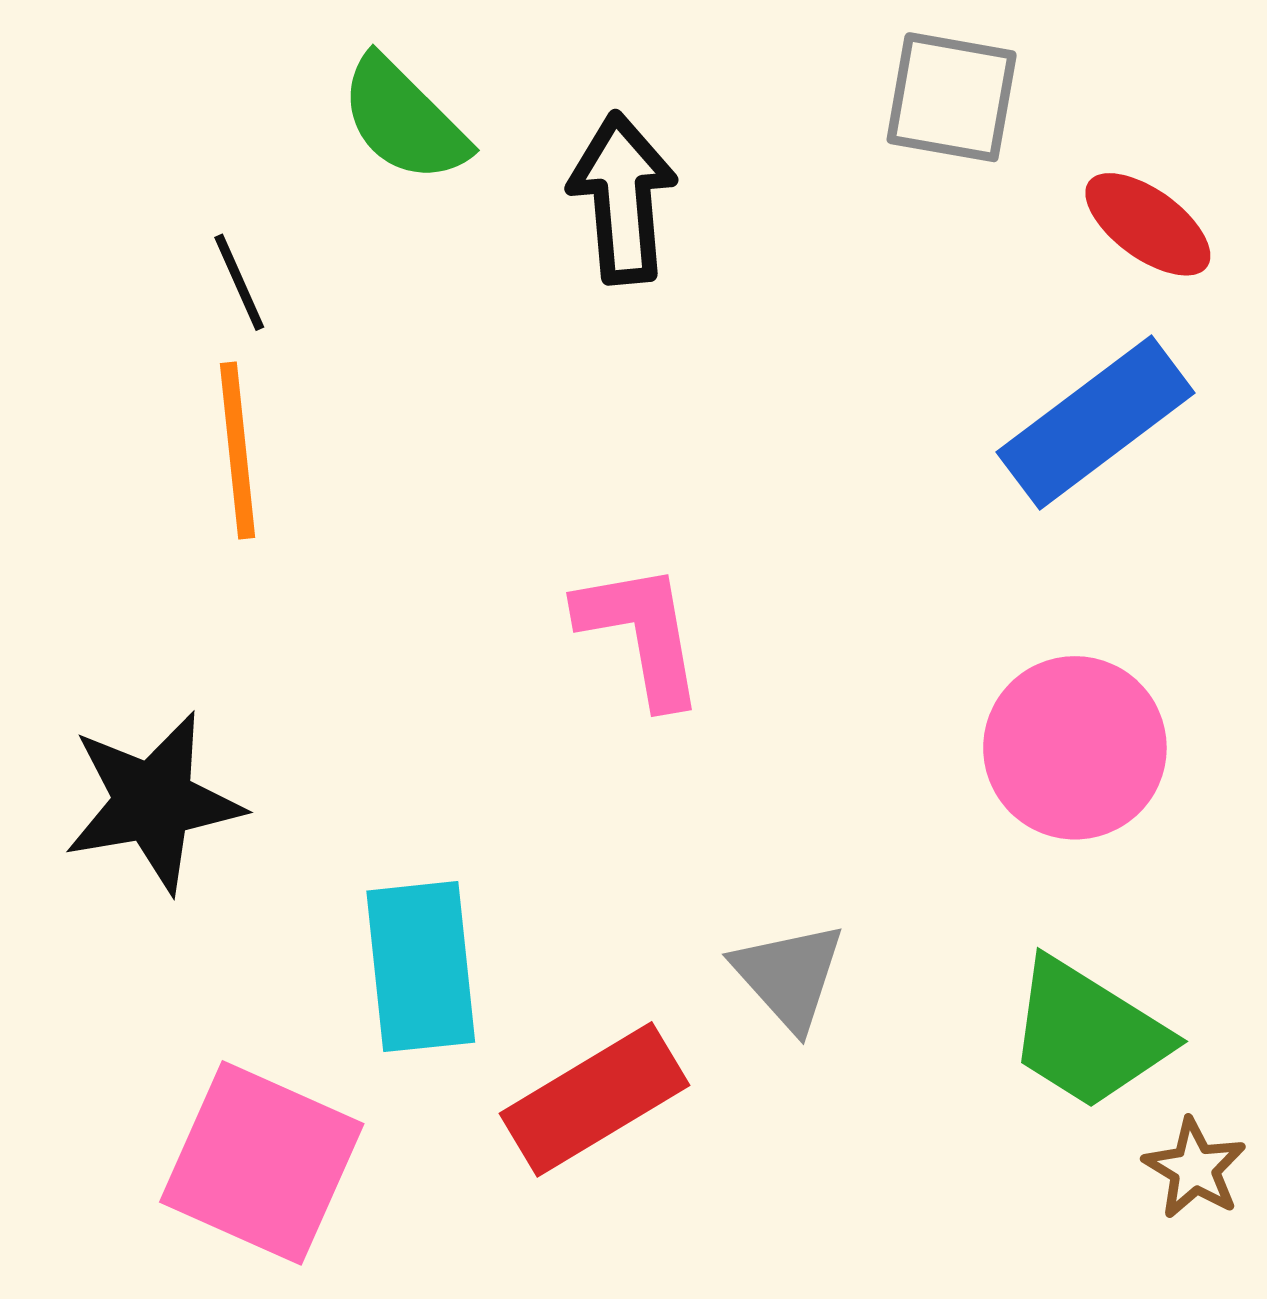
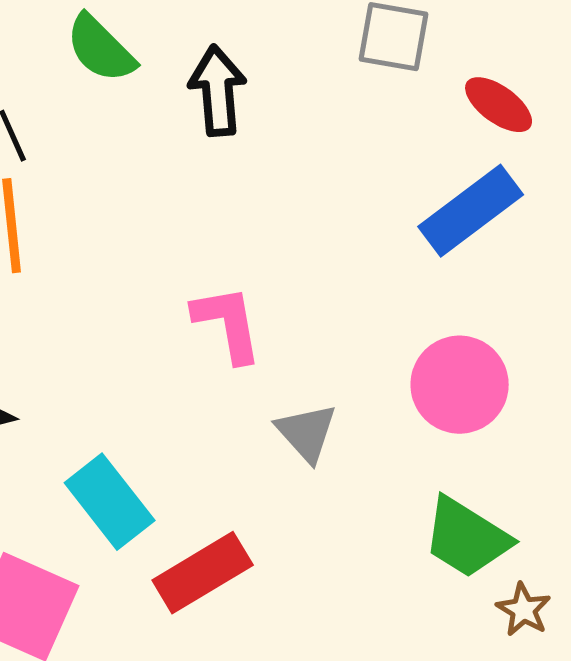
cyan rectangle: (421, 967) -> (110, 502), turned -32
gray triangle: (789, 976) -> (307, 433), moved

